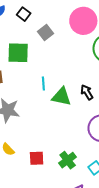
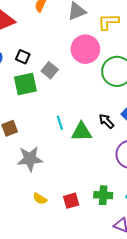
green square: (18, 53) -> (25, 84), moved
green cross: (68, 160) -> (103, 195), turned -36

